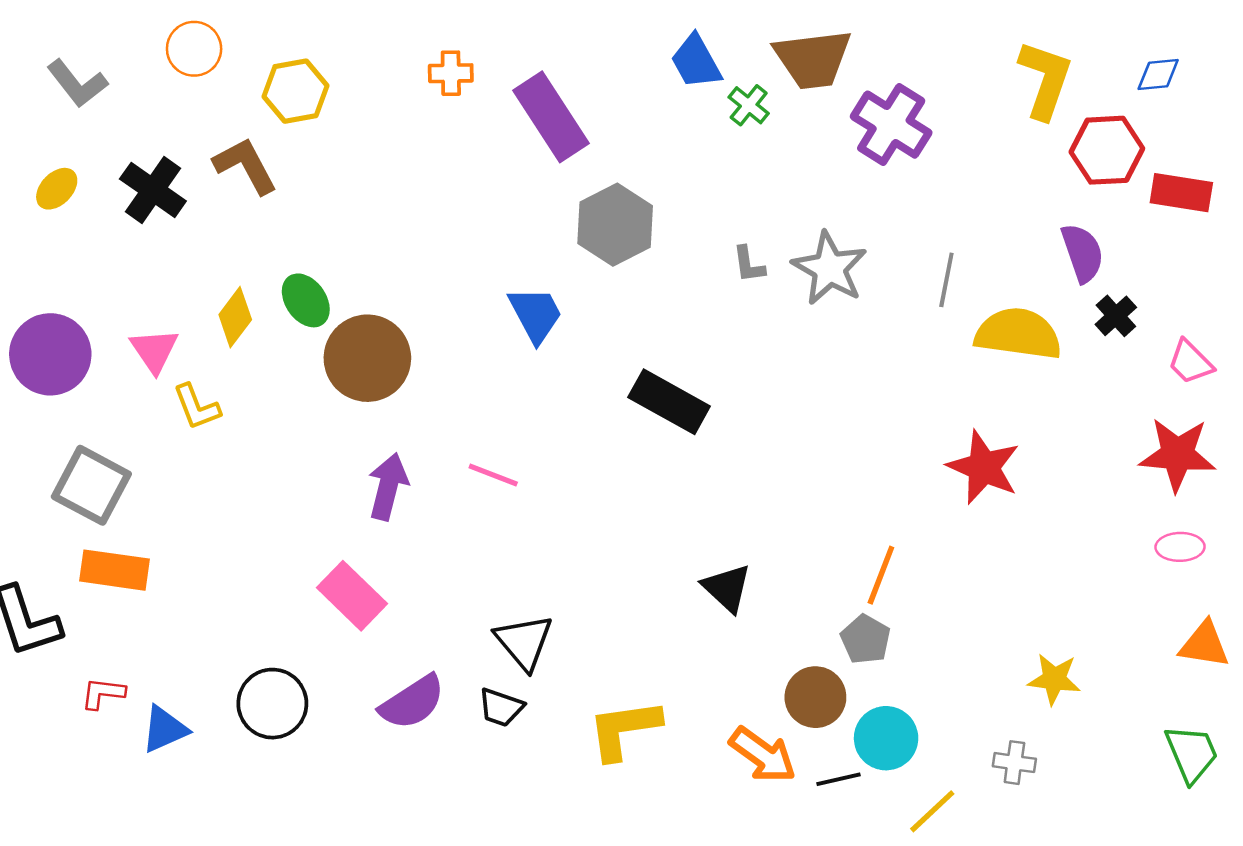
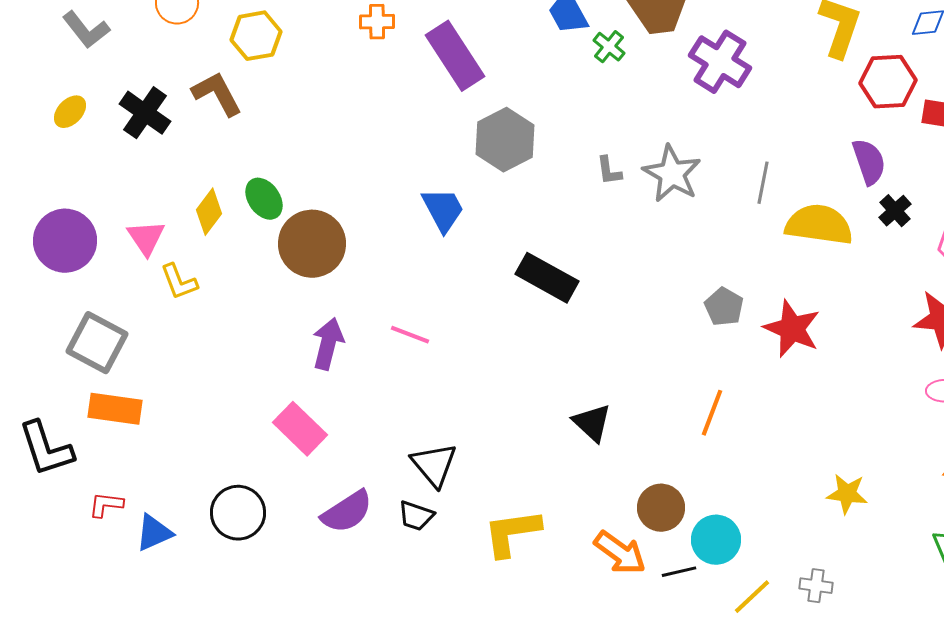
gray pentagon: (865, 639) -> (724, 307), moved
gray cross: (1014, 763) -> (816, 586), moved

